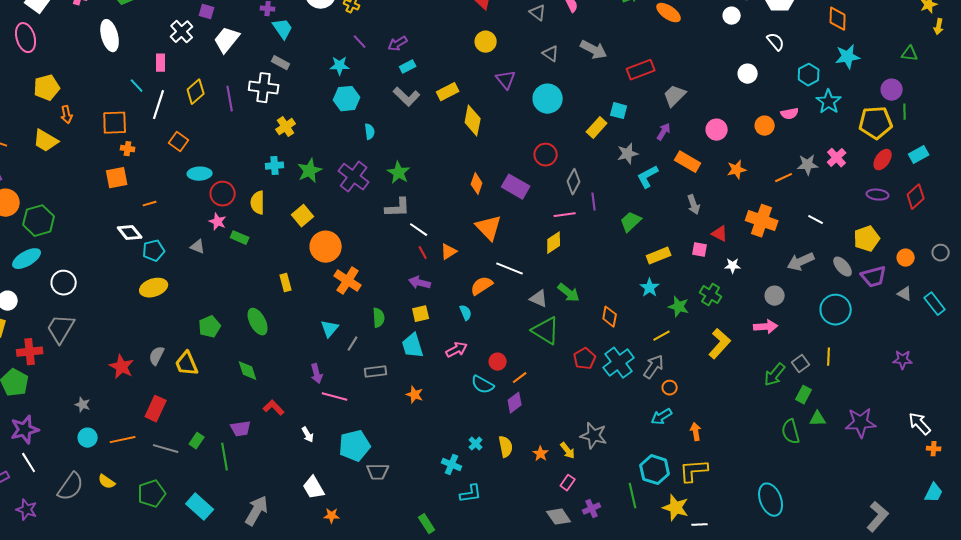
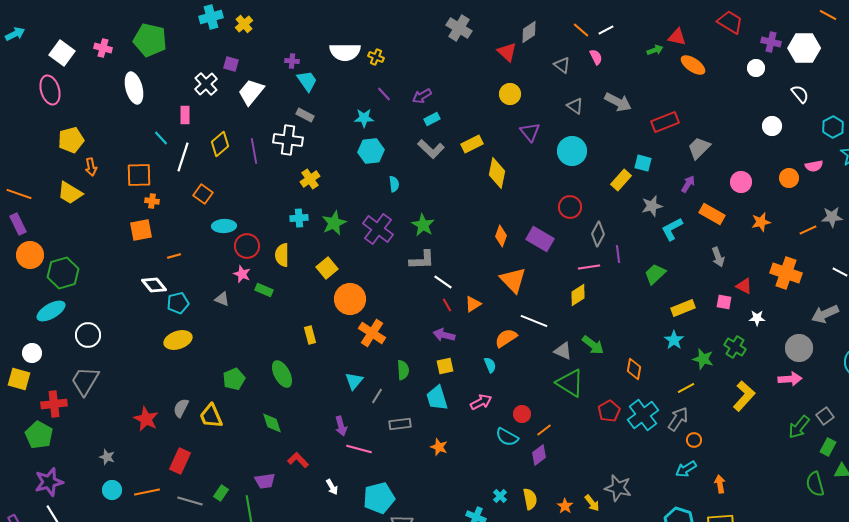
gray circle: (775, 296) -> (799, 348), size x1.4

